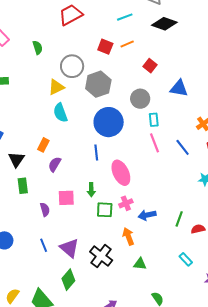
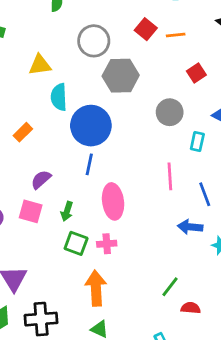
yellow triangle: (56, 87) -> (40, 65), moved
cyan rectangle: (154, 120) -> (197, 141), moved
blue circle: (109, 122) -> (91, 126), moved
purple semicircle: (55, 164) -> (41, 180), moved
blue arrow: (147, 215) -> (190, 227), moved
orange arrow: (128, 236) -> (96, 288), size x1.4
black cross: (101, 256) -> (41, 319), moved, turned 30

